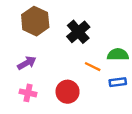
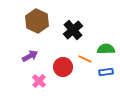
red circle: (68, 92) -> (63, 67), moved
pink cross: (28, 93) -> (39, 81), moved, turned 32

